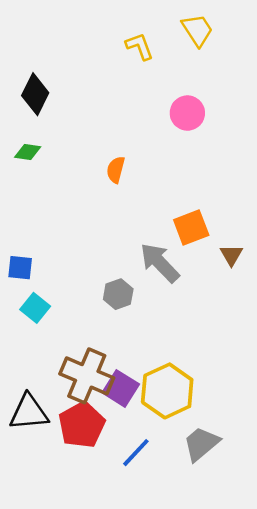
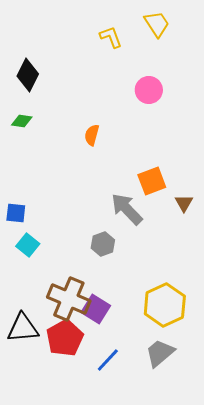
gray hexagon: (118, 294) -> (103, 244), moved
yellow hexagon: (167, 391) -> (165, 305), moved

